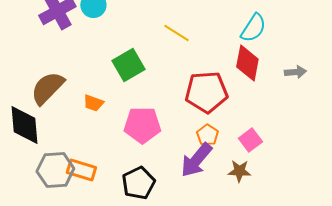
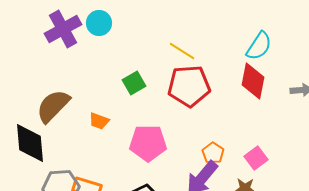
green square: (128, 65) -> (134, 83), size x0.7
red pentagon: (206, 92) -> (189, 86), moved

